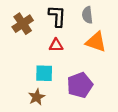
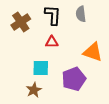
orange triangle: (96, 42) -> (93, 52), moved

